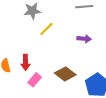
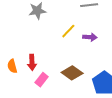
yellow line: (46, 29) -> (68, 31), moved

